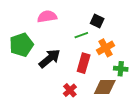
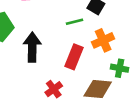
black arrow: (50, 58) -> (32, 47), turned -55

